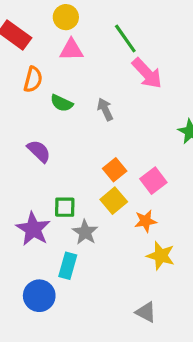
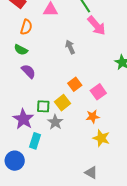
green semicircle: (62, 103) -> (21, 50), moved
yellow square: (114, 201) -> (63, 103), moved
cyan rectangle: (68, 266) -> (35, 141), moved
blue circle: (39, 296) -> (15, 161), moved

